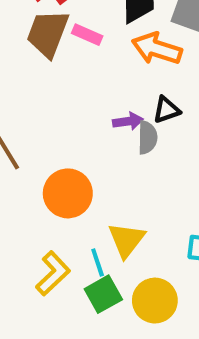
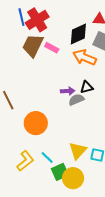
gray semicircle: (147, 137) -> (76, 100), turned -119
yellow triangle: (127, 240) -> (78, 151), moved
cyan line: (98, 263) -> (47, 157), turned -32
green square: (103, 294) -> (60, 172), moved

